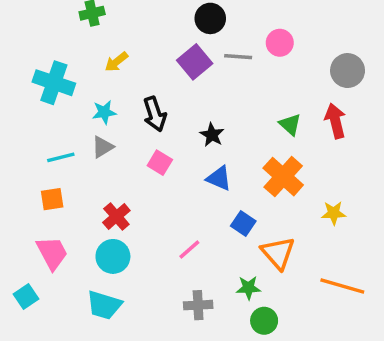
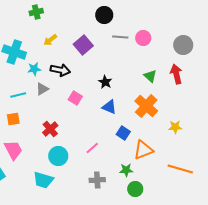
pink circle: (280, 43) -> (143, 38), moved
purple square: (195, 62) -> (83, 45), moved
cyan star: (104, 112) -> (34, 69), moved
black arrow: (155, 114) -> (60, 70), moved, turned -60
orange triangle: (278, 253) -> (143, 150), turned 50
cyan circle: (113, 256) -> (58, 156), moved

